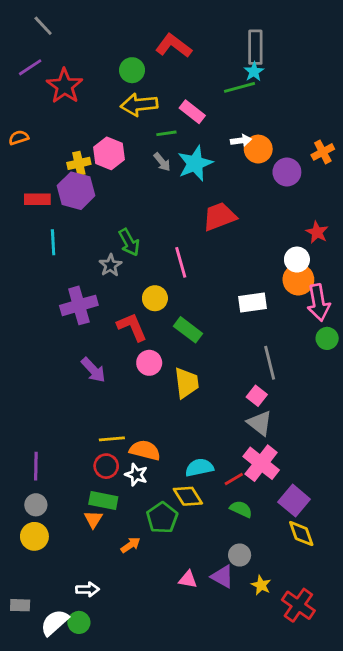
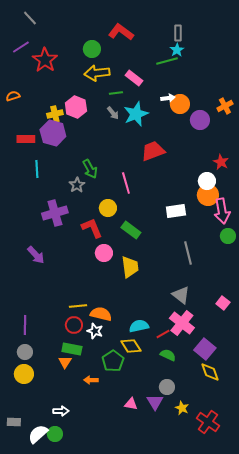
gray rectangle: (255, 47) -> (178, 33), size x0.7
purple arrow: (93, 370) -> (36, 255), moved
pink square: (257, 396) -> (223, 303), moved
orange arrow: (131, 545) -> (91, 380), turned -144
purple triangle: (222, 577) -> (155, 402), turned 30

